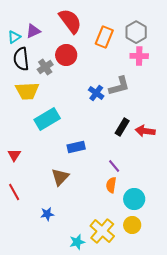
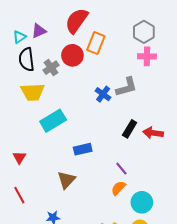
red semicircle: (70, 21) -> (77, 21), turned -108
orange rectangle: (104, 37) -> (96, 43), moved
orange semicircle: (111, 185) -> (118, 188), turned 35

